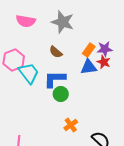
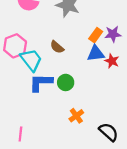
brown semicircle: (56, 52) -> (57, 47), moved
red star: (104, 62) -> (112, 61), moved
blue L-shape: (55, 79) -> (41, 82), moved

